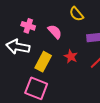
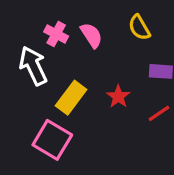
pink semicircle: (55, 32) -> (91, 35), moved
white arrow: (18, 47) -> (33, 66), turned 45

